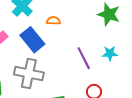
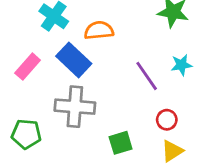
orange semicircle: (53, 21) -> (99, 30), size x1.5

